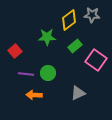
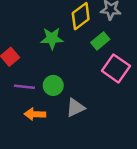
green rectangle: (75, 46) -> (100, 41), moved
gray triangle: (78, 93) -> (75, 108), moved

